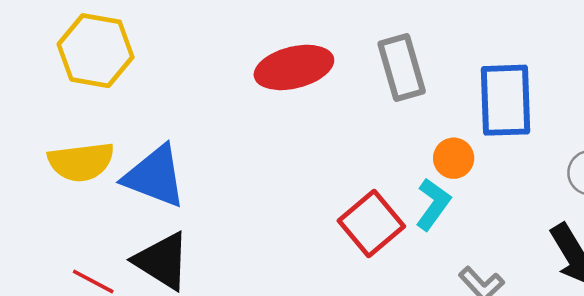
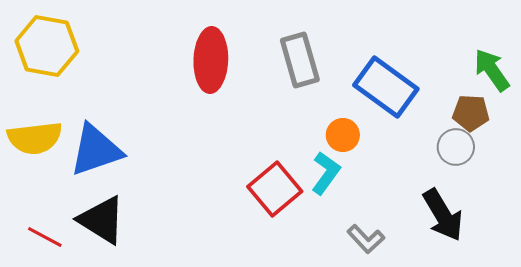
red ellipse: (294, 67) -> (211, 60), turned -74
blue rectangle: (506, 100) -> (386, 87), turned -52
blue triangle: (155, 176) -> (96, 150), turned -40

